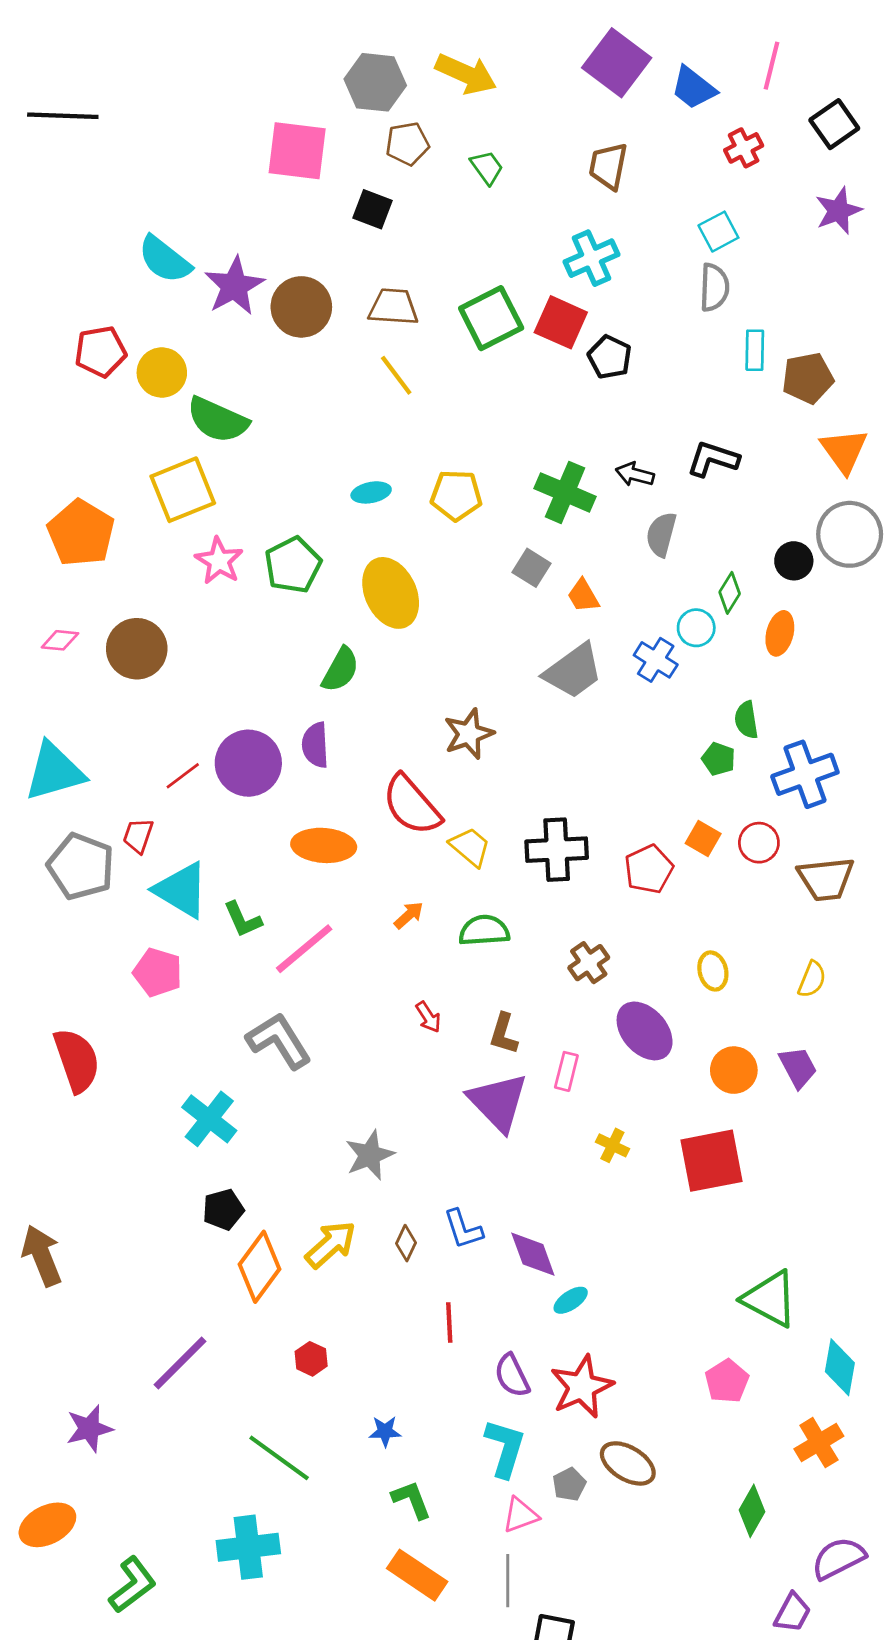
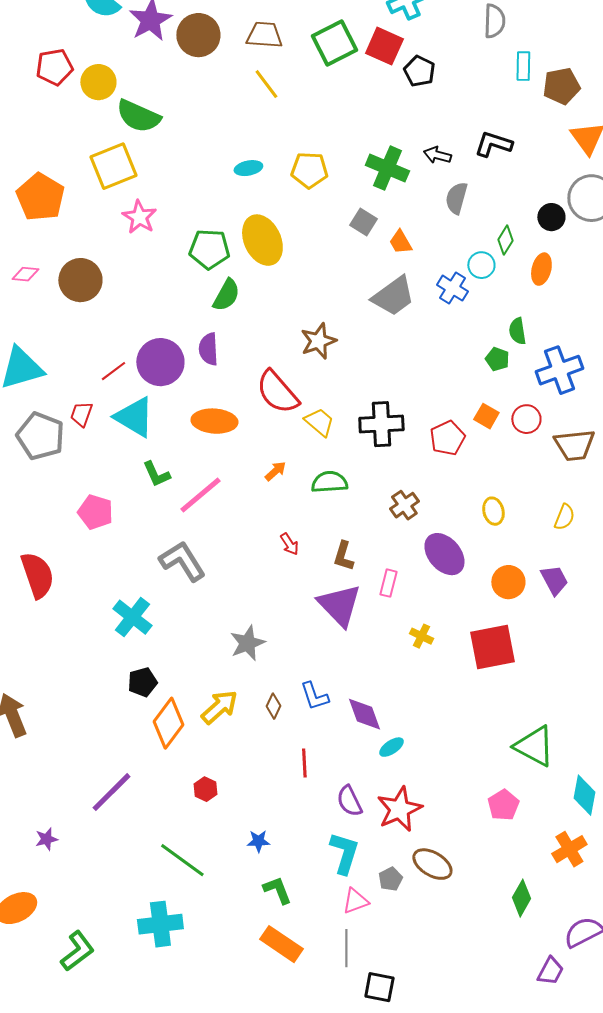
green pentagon: (293, 565) -> (209, 249), moved, turned 30
cyan triangle: (181, 890) -> (134, 417), moved
purple star: (89, 1429) -> (46, 839), size x0.7

